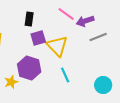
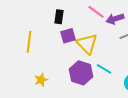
purple hexagon: (29, 68) -> (81, 73), moved
cyan line: (65, 75) -> (104, 69), moved, turned -35

